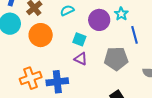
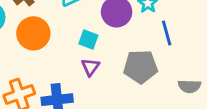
purple triangle: (81, 59) -> (90, 67), turned 40

